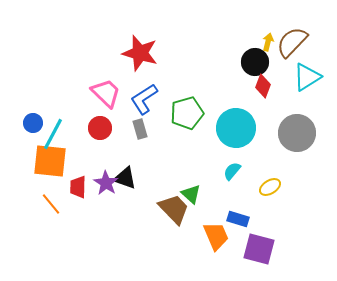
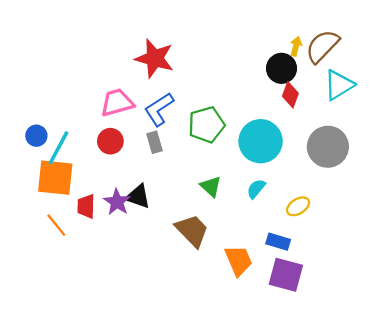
pink trapezoid: (106, 93) -> (117, 103), turned -60
green triangle: (191, 194) -> (211, 186), moved
blue rectangle: (238, 219) -> (278, 242), moved

